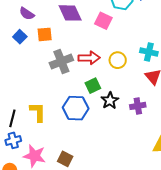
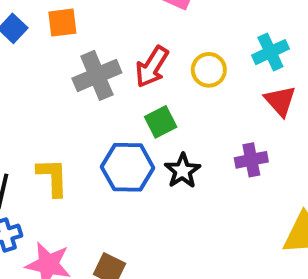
cyan cross: (149, 52) -> (270, 52), turned -36
red arrow: (89, 58) -> (152, 67), turned 125
black star: (110, 101) -> (183, 171), moved

